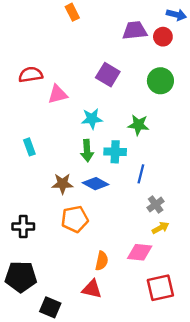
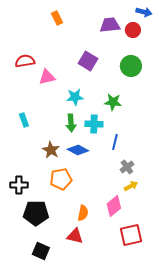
orange rectangle: (72, 12) -> (57, 18), moved
brown star: (62, 184) -> (51, 150), turned 30
pink diamond: (140, 252) -> (114, 206), turned -45
black pentagon: (21, 277) -> (36, 213), moved

